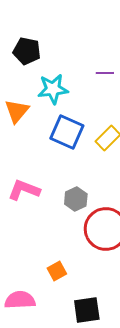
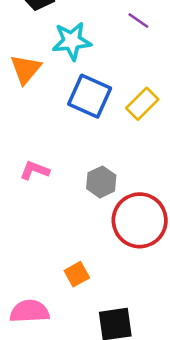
purple line: (105, 73) -> (138, 21), turned 36
pink L-shape: (24, 190) -> (35, 170), size x0.7

